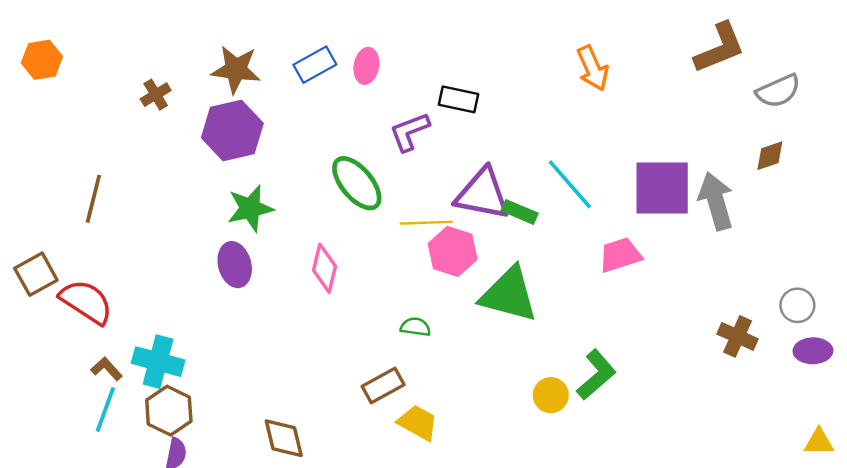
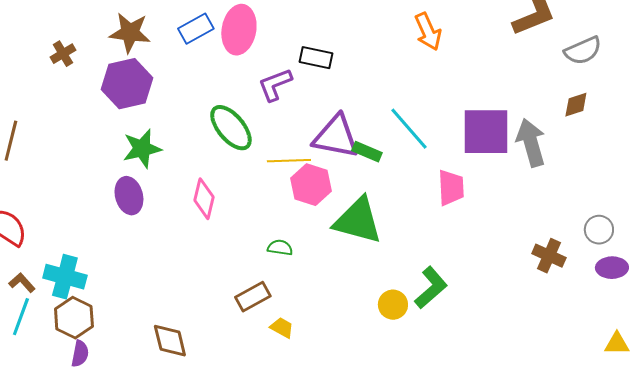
pink ellipse: (366, 66) -> (239, 30), size x1.6
pink trapezoid: (620, 255) -> (451, 188), turned 105
yellow trapezoid: (418, 423) -> (282, 328), size x0.7

